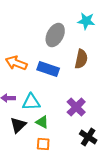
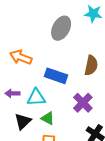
brown semicircle: (81, 59) -> (91, 65), moved
blue rectangle: (48, 69) -> (56, 76), moved

